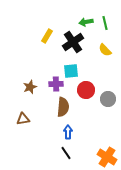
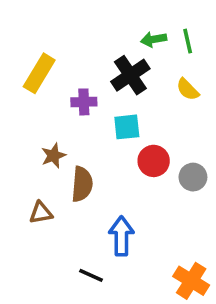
yellow rectangle: (47, 36) -> (39, 73), moved, size x1.5
purple cross: (56, 84) -> (84, 102), moved
brown semicircle: (63, 107) -> (82, 184), moved
blue arrow: (68, 132) -> (121, 236), size x1.5
black line: (66, 153) -> (91, 275), moved, turned -32

